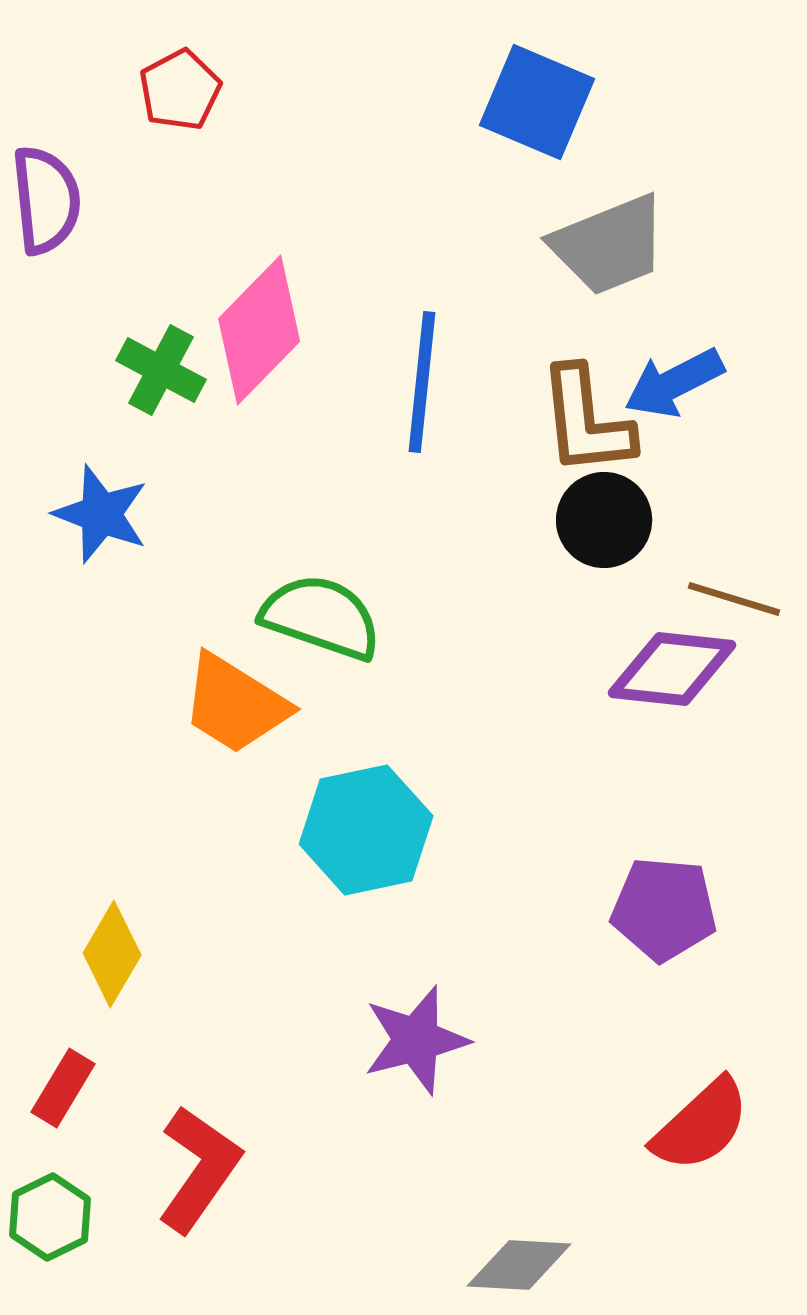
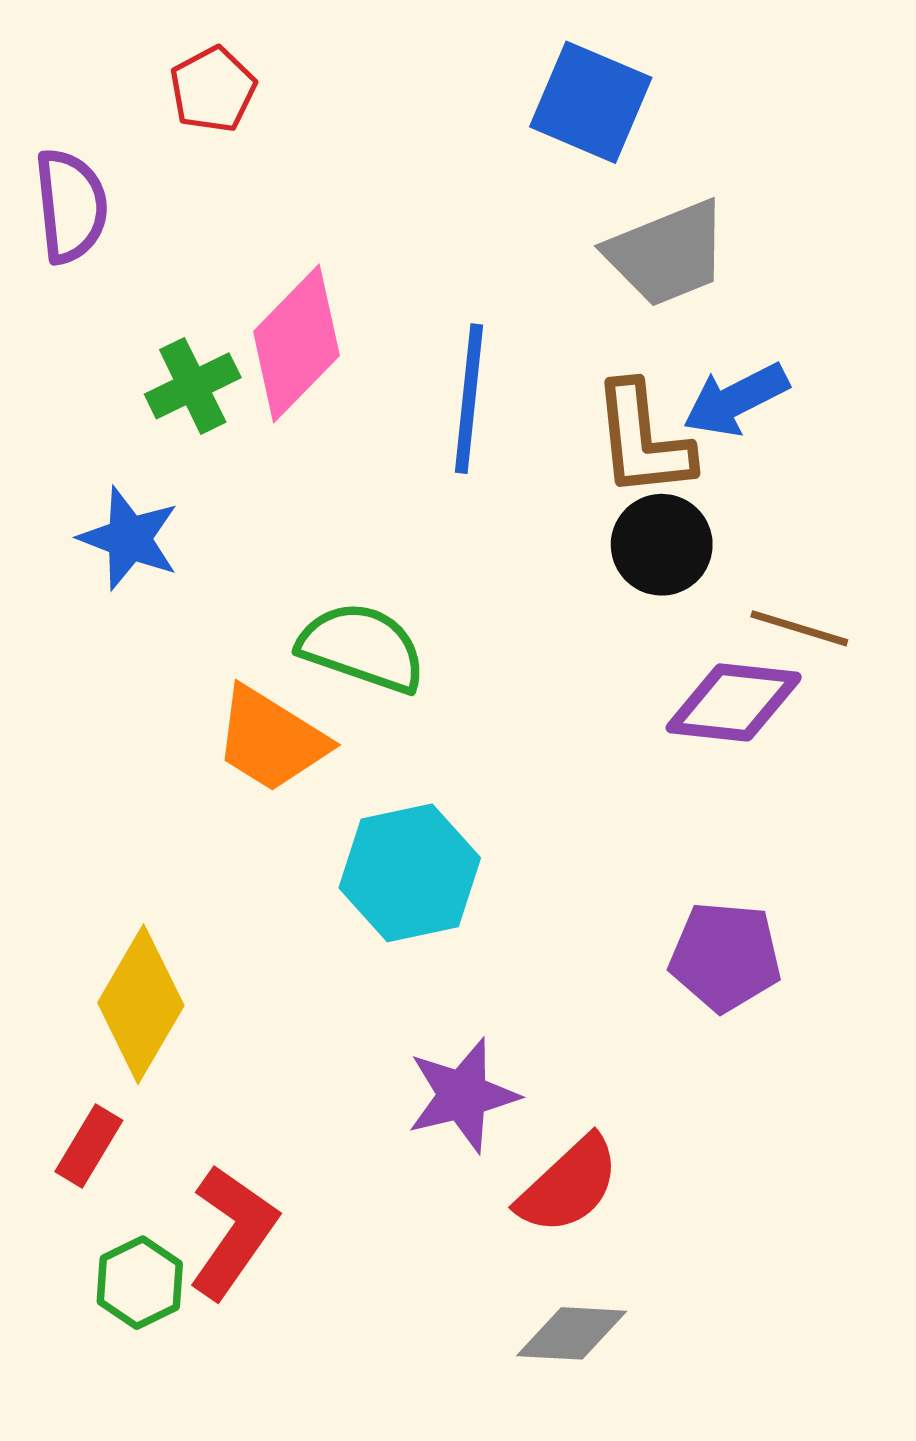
green cross: (161, 370) -> (193, 386), turned 36
yellow diamond: (112, 954) -> (141, 1004), size x1.4
red semicircle: (701, 1125) -> (569, 1185), moved
green hexagon: (50, 1217) -> (140, 1283), moved

